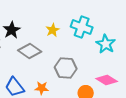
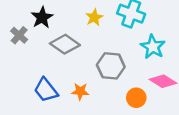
cyan star: (106, 44) -> (153, 47), moved

